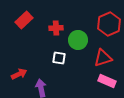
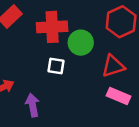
red cross: (56, 28) -> (52, 27), size x1.6

